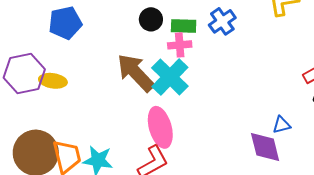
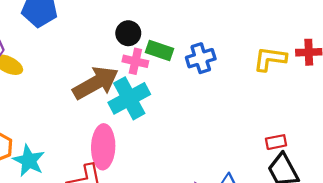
pink cross: (180, 45) -> (135, 61), moved
brown arrow: (136, 73) -> (96, 83), turned 87

